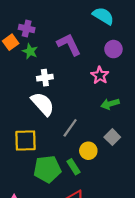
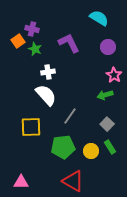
pink star: (100, 75) -> (114, 75), moved
yellow circle: (88, 151) -> (91, 151), moved
green rectangle: (73, 167) -> (110, 147), moved
green pentagon: (47, 169) -> (63, 147), moved

